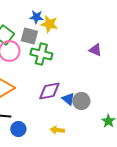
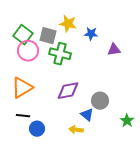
blue star: (36, 17) -> (91, 34), moved
purple triangle: (95, 50) -> (114, 50), turned -32
blue triangle: (68, 99) -> (87, 115), moved

